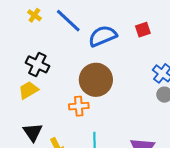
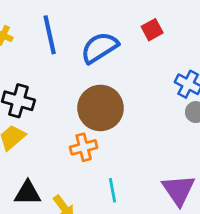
blue line: (68, 21) -> (50, 35), turned 44
black triangle: (33, 132) -> (28, 193), turned -45

